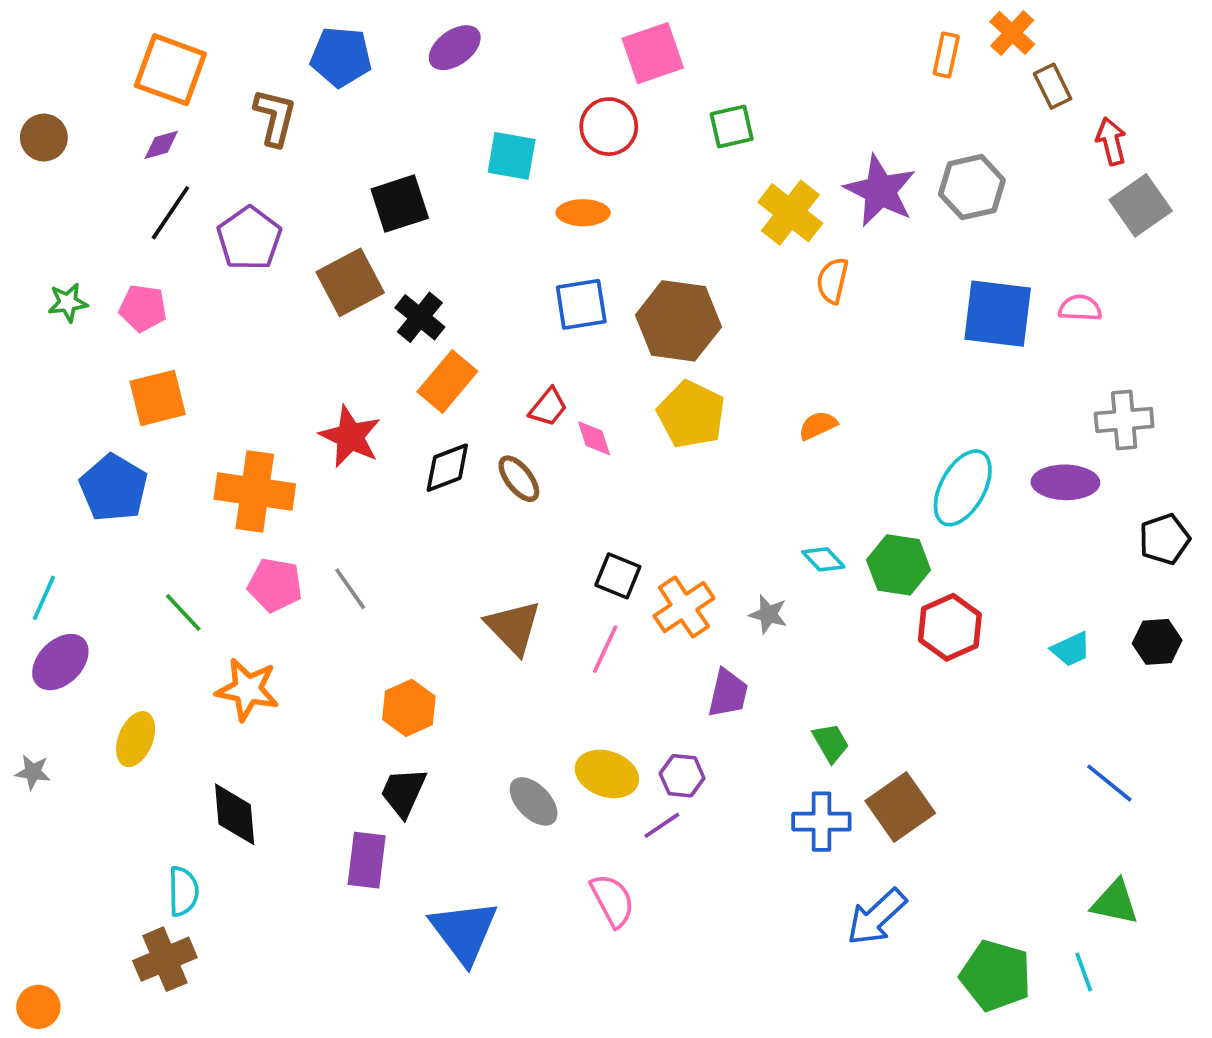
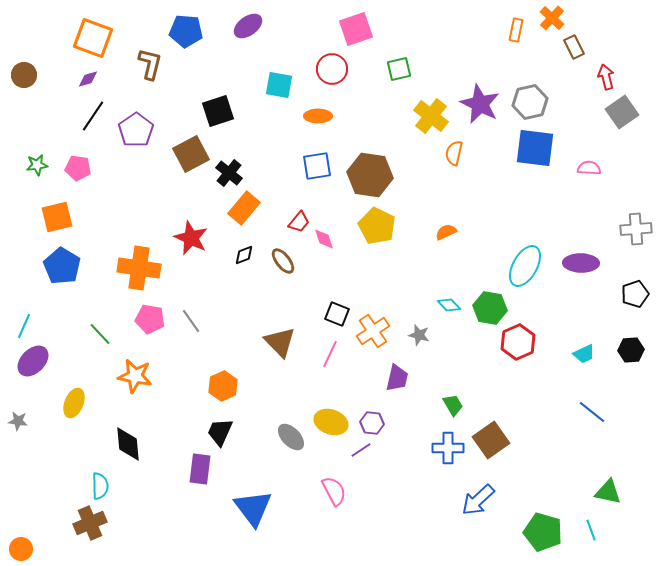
blue square: (998, 314) -> (535, 148), moved
orange square: (158, 398) -> (57, 217), moved
gray cross: (1124, 420) -> (636, 229), moved
black diamond: (447, 468) -> (244, 255), size x0.7
blue line: (1109, 783) -> (592, 412), moved

